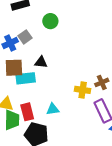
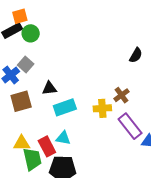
green circle: (50, 21) -> (31, 33), moved
cyan rectangle: (26, 78) -> (65, 107), moved
cyan triangle: (53, 109) -> (63, 138), moved, turned 32

